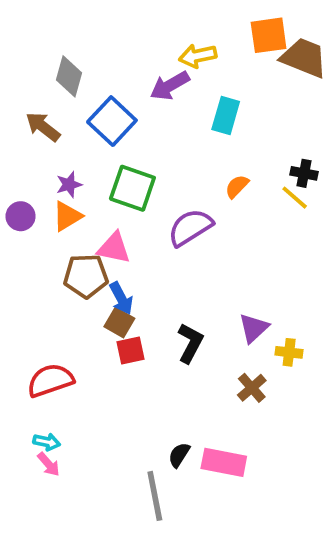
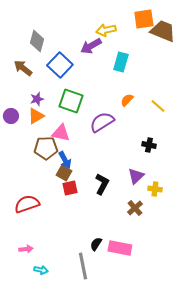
black cross: (304, 173) -> (149, 145), moved
cyan arrow: (47, 442) -> (41, 270), moved
pink arrow: (48, 464) -> (26, 249), turned -56

